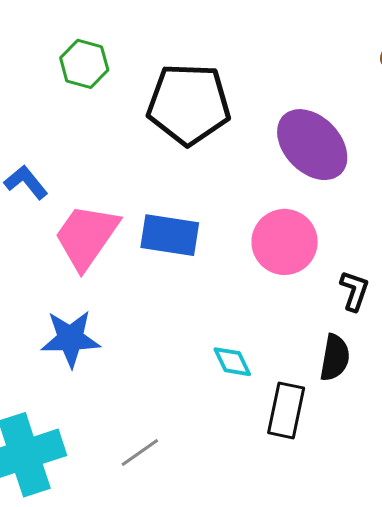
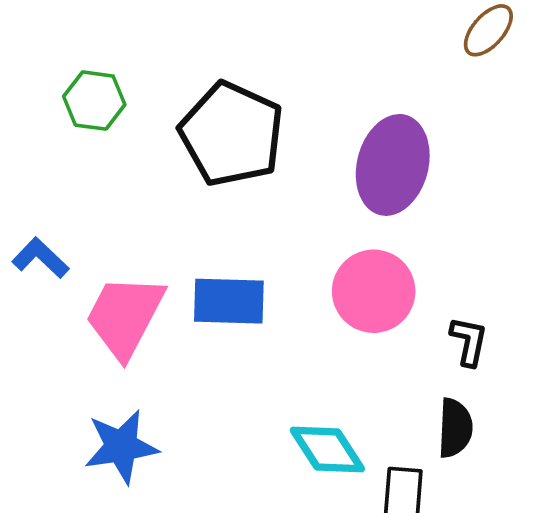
black pentagon: (189, 104) -> (232, 134), turned 30
purple ellipse: (312, 145) -> (393, 165), turned 66
cyan diamond: (232, 362) -> (327, 449), size x1.5

